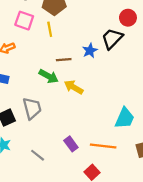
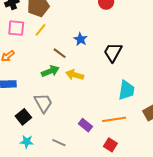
yellow line: (50, 29) -> (40, 30), turned 64
black trapezoid: (112, 39) -> (113, 52), moved
brown line: (64, 60) -> (60, 53), turned 56
green arrow: (49, 76) -> (50, 71), turned -36

